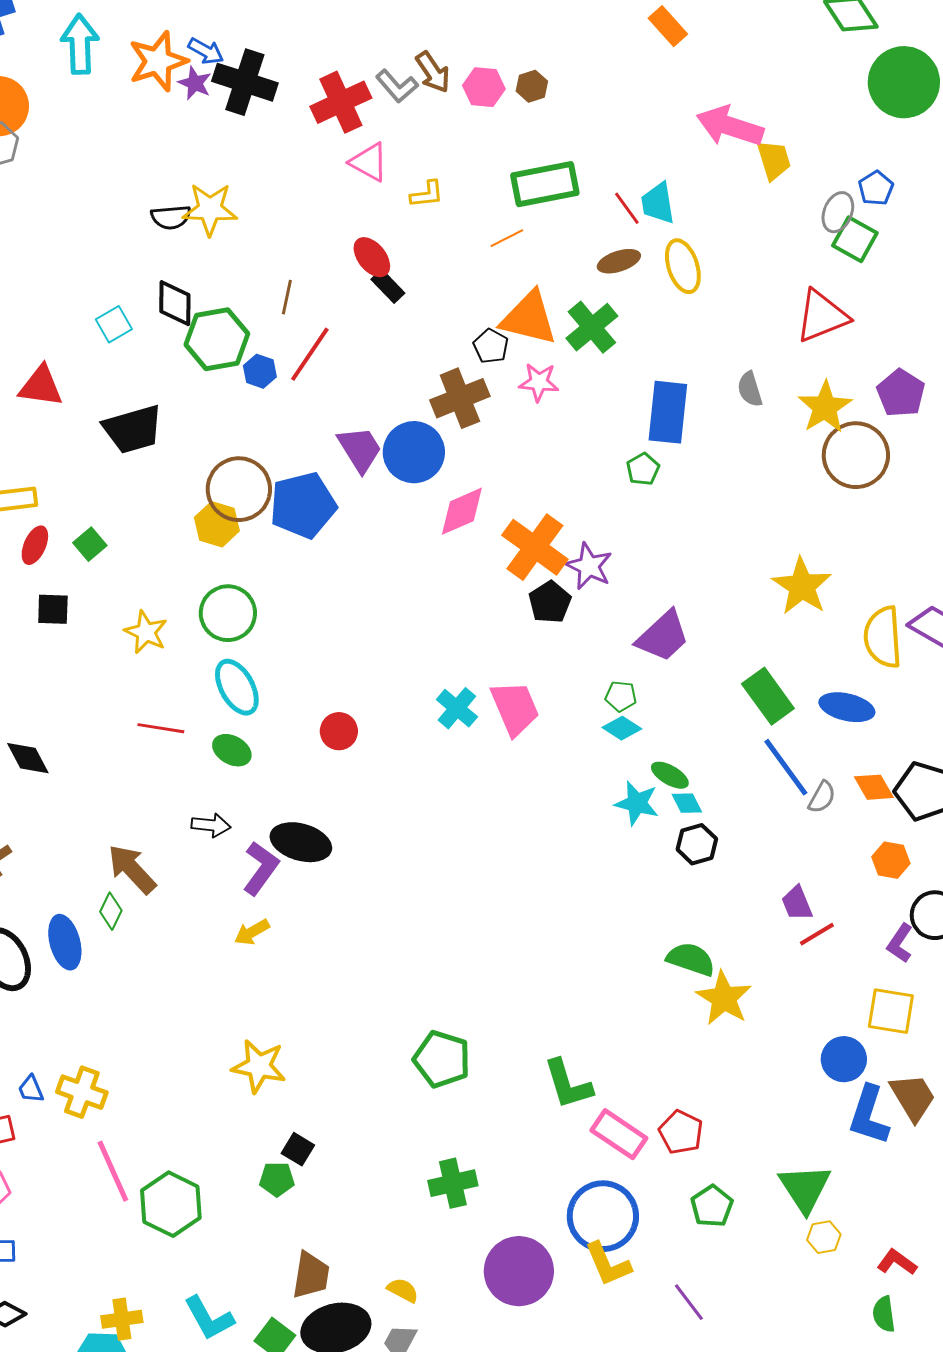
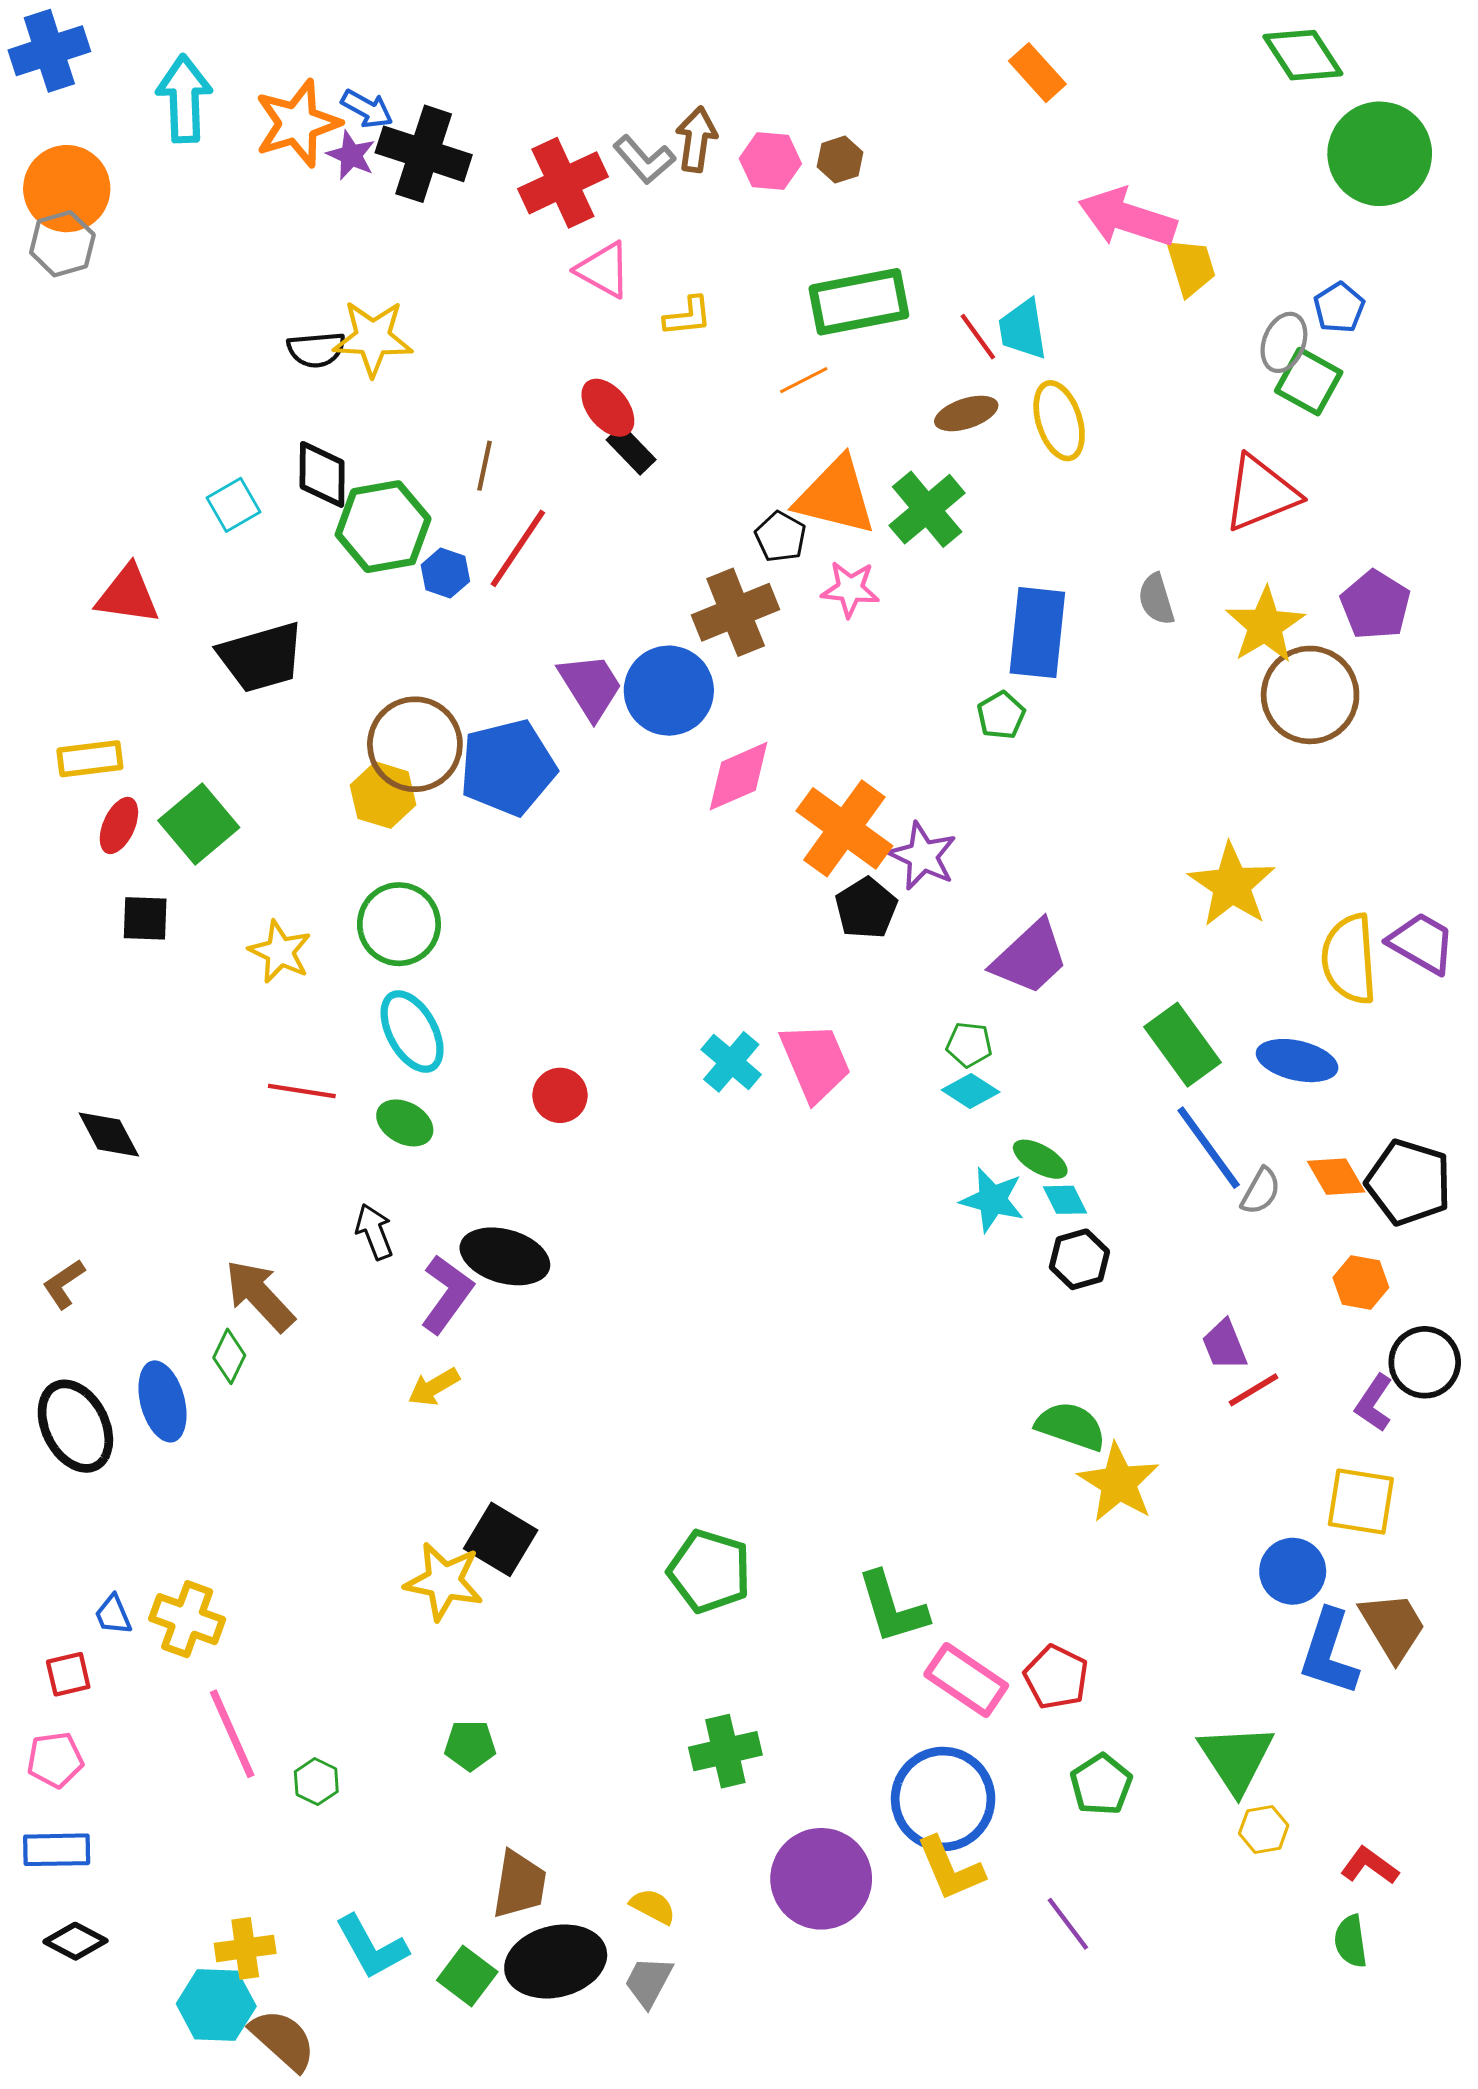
brown arrow: (433, 72) -> (696, 139), turned -138
green square: (90, 544) -> (199, 824), size x1.6
black arrow: (211, 825) -> (374, 1232), turned -117
black square: (298, 1149) -> (501, 1539), moved, size x1.5
green hexagon: (171, 1204) -> (316, 1782), size x0.5

